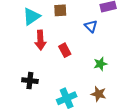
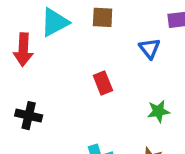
red arrow: (40, 40) -> (23, 50), moved
black cross: (30, 81) -> (29, 116), moved

